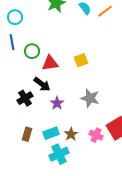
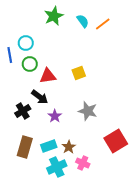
cyan circle: (15, 17) -> (26, 43), moved
brown rectangle: (27, 134) -> (25, 147), size x1.5
pink cross: (96, 135) -> (83, 163), moved

